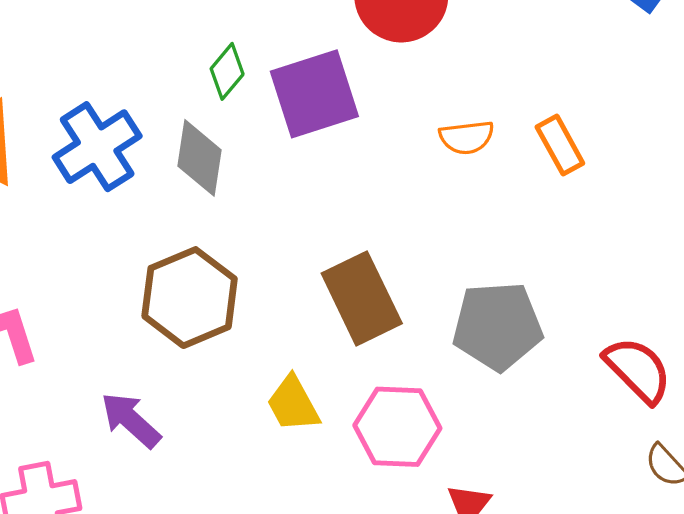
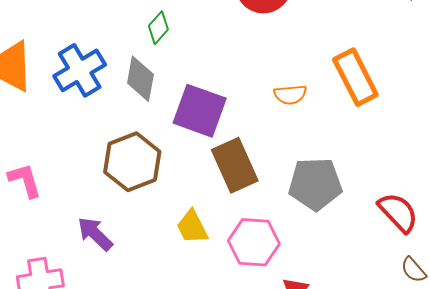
purple square: (314, 94) -> (200, 111), moved, turned 36
orange semicircle: (467, 137) -> (290, 95), moved
orange rectangle: (560, 145) -> (355, 77), size x1.6

